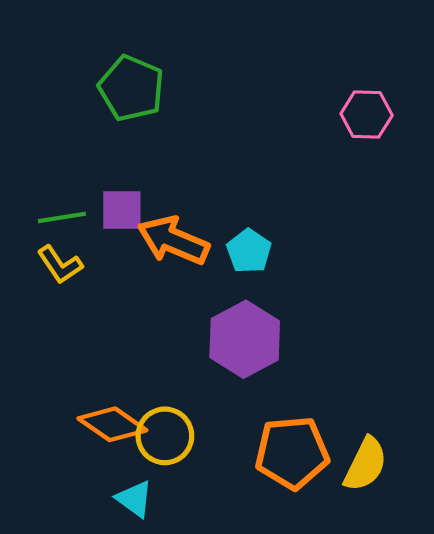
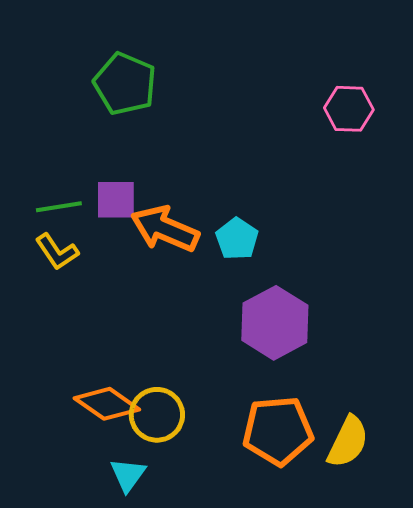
purple hexagon: (245, 339) -> (275, 323), moved
cyan triangle: (134, 499) -> (128, 475), turned 30

